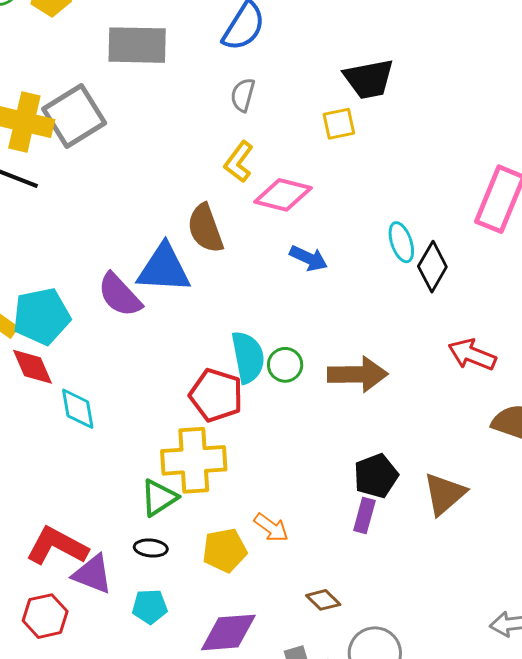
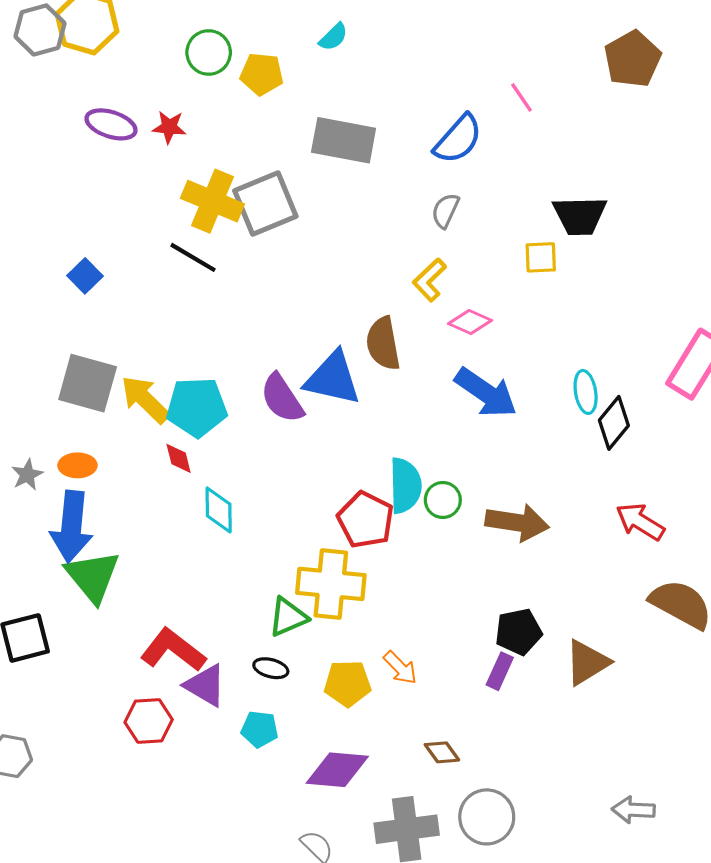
pink diamond: (283, 195) -> (470, 322), size x0.7
blue arrow: (309, 258) -> (486, 393), size x1.6
red diamond: (33, 367) -> (179, 458), size x0.7

